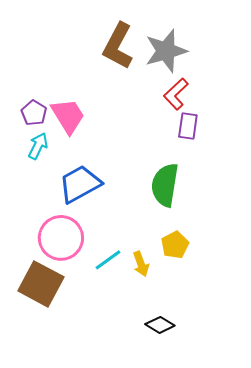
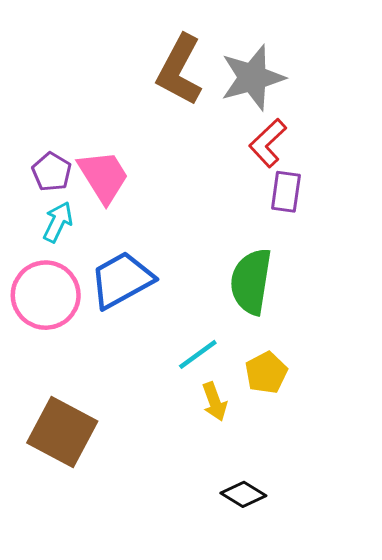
pink circle: (61, 238) -> (46, 295), moved
cyan line: (108, 260) -> (198, 354), moved

